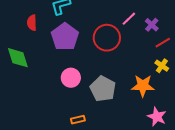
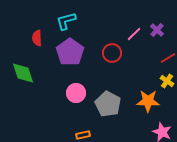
purple cross: (152, 25) -> (157, 30), moved
red circle: (107, 38) -> (112, 53), size x0.7

